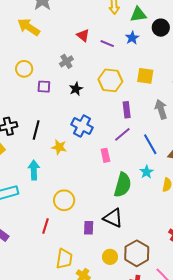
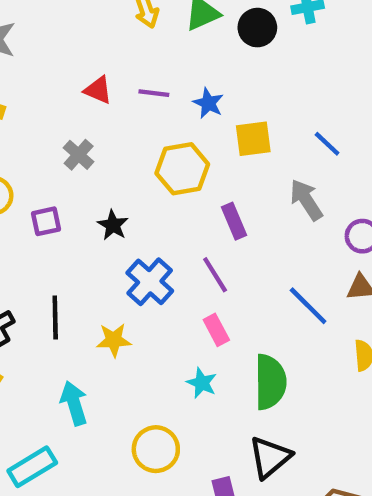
blue star: (132, 38) -> (208, 103), moved
black star: (76, 89) -> (113, 225), moved
blue cross: (82, 126) -> (150, 282), turned 30
purple line: (122, 134) -> (215, 275), moved, turned -66
blue line: (150, 144) -> (308, 306), moved
cyan star: (147, 172) -> (202, 383), moved
black triangle: (113, 218) -> (270, 457), turned -50

